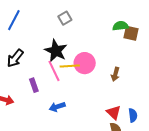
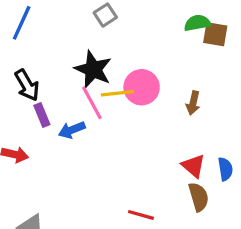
black arrow: (15, 58) -> (27, 85), turned -66
purple rectangle: (34, 85) -> (42, 115), moved
blue arrow: (57, 107) -> (72, 130), moved

